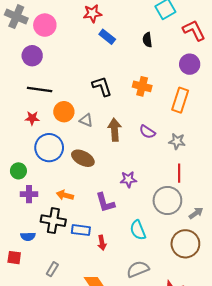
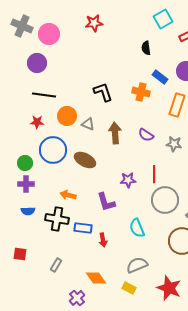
blue rectangle: (107, 37) -> (160, 77), moved
green circle: (18, 171) -> (25, 163), moved
red line: (179, 173) -> (154, 174), moved
purple cross: (29, 194) -> (26, 184), moved
blue semicircle: (28, 236) -> (28, 211), moved

